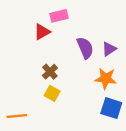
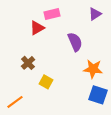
purple triangle: (109, 49) -> (95, 14), moved
brown cross: (50, 72) -> (28, 63), moved
orange line: (17, 116) -> (15, 102), turned -30

